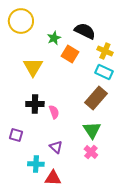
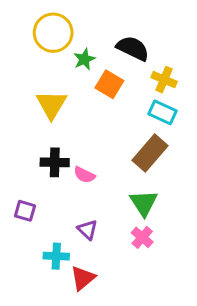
yellow circle: (21, 21) -> (53, 33), moved
pink semicircle: (54, 112) -> (84, 175), turned 136
red triangle: (53, 178) -> (83, 278), turned -42

